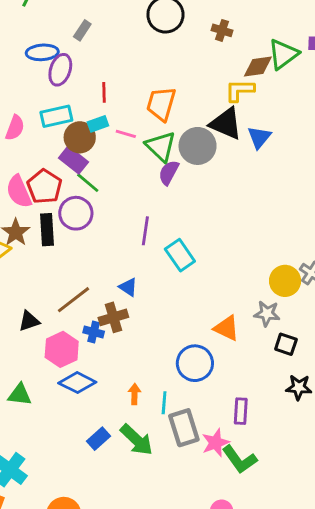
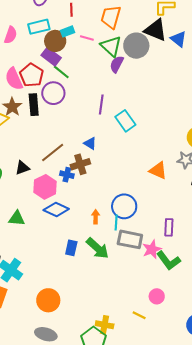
blue triangle: (259, 137) -> (178, 39), turned -30
blue circle: (195, 363) -> (124, 206), moved
gray rectangle: (184, 428) -> (130, 239), turned -60
blue rectangle: (98, 439) -> (71, 248), turned -35

